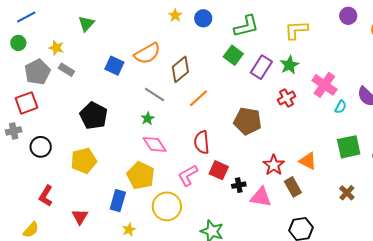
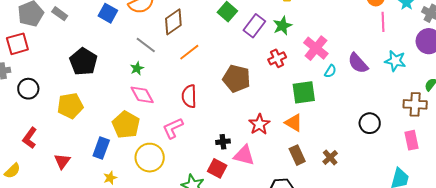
green square: (349, 147) -> (304, 92), moved
red square: (219, 170) -> (217, 168), moved
brown rectangle: (293, 187) -> (297, 155), moved

